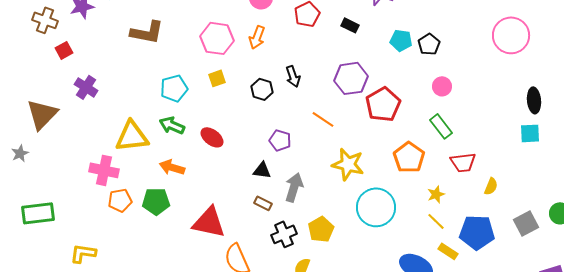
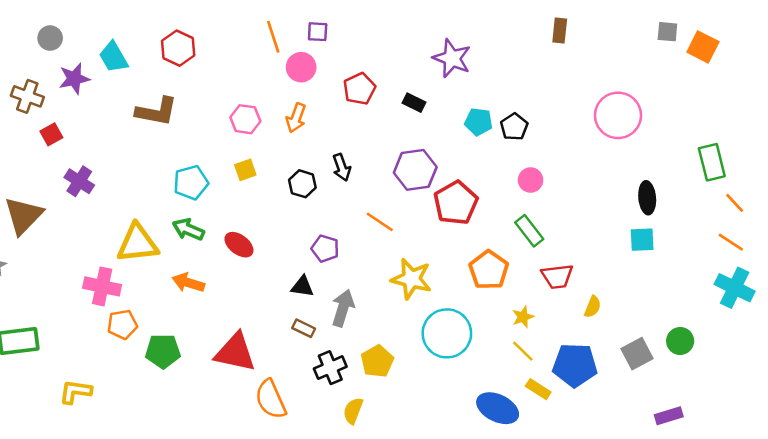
pink hexagon: (217, 38) -> (245, 119), size x0.7
green pentagon: (156, 201) -> (163, 351), moved

